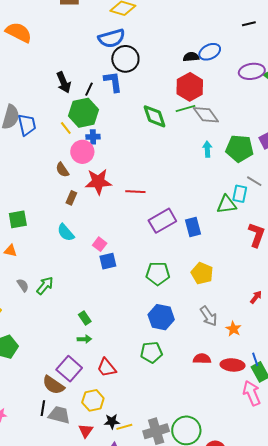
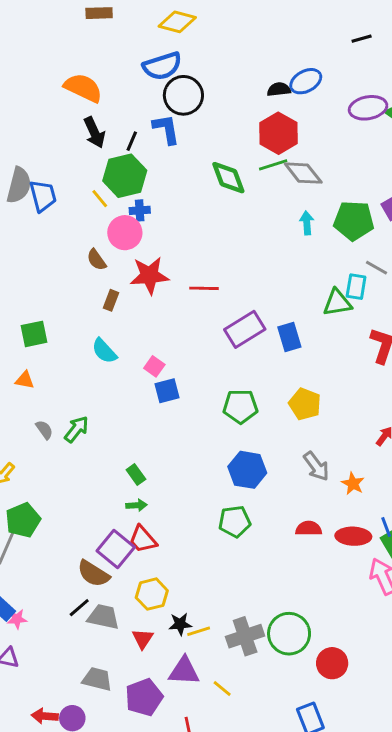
orange semicircle: (19, 32) -> (83, 88), moved
red trapezoid: (107, 368) -> (143, 539), moved
black line: (43, 408) -> (79, 608), turned 42

